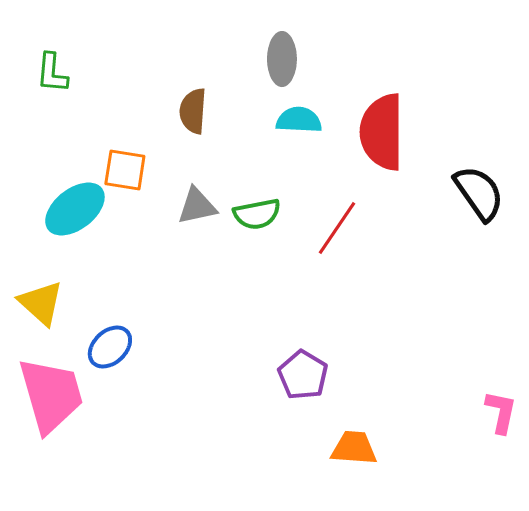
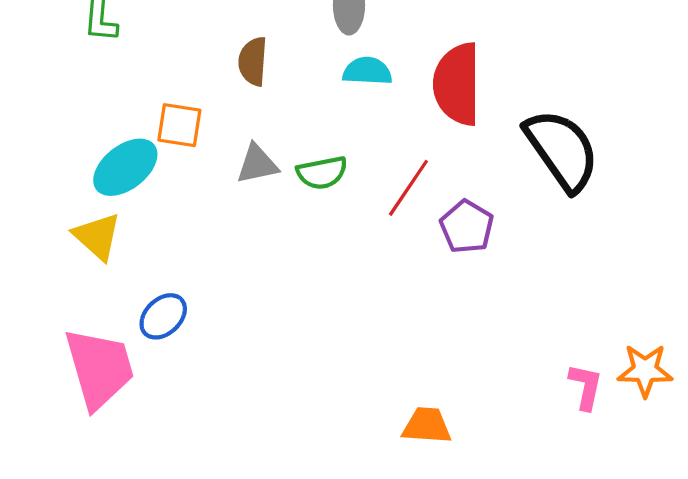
black semicircle: (479, 193) -> (562, 150), size x1.4
yellow triangle: (41, 303) -> (97, 236), moved
purple pentagon: (303, 375) -> (467, 227), moved

